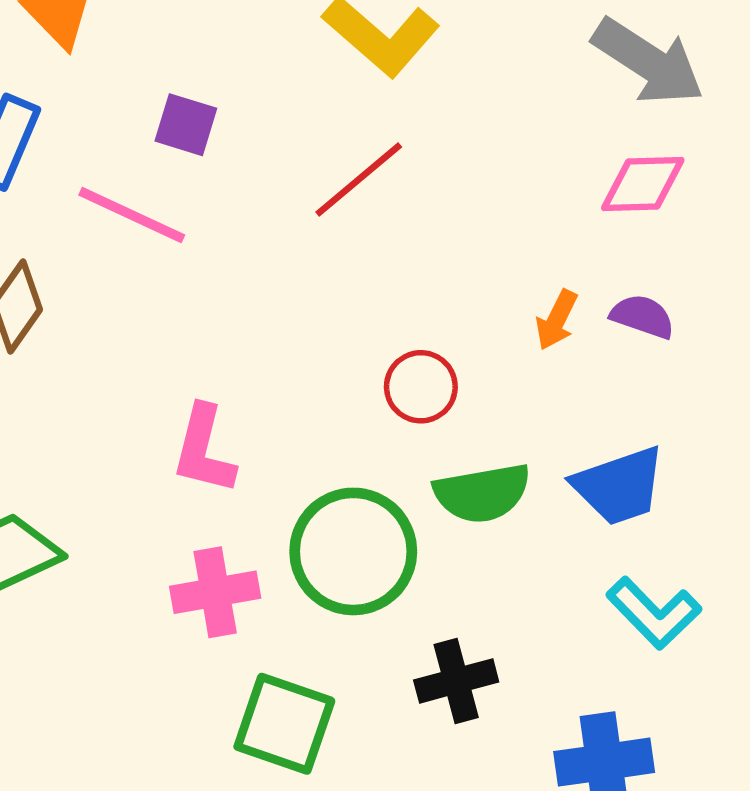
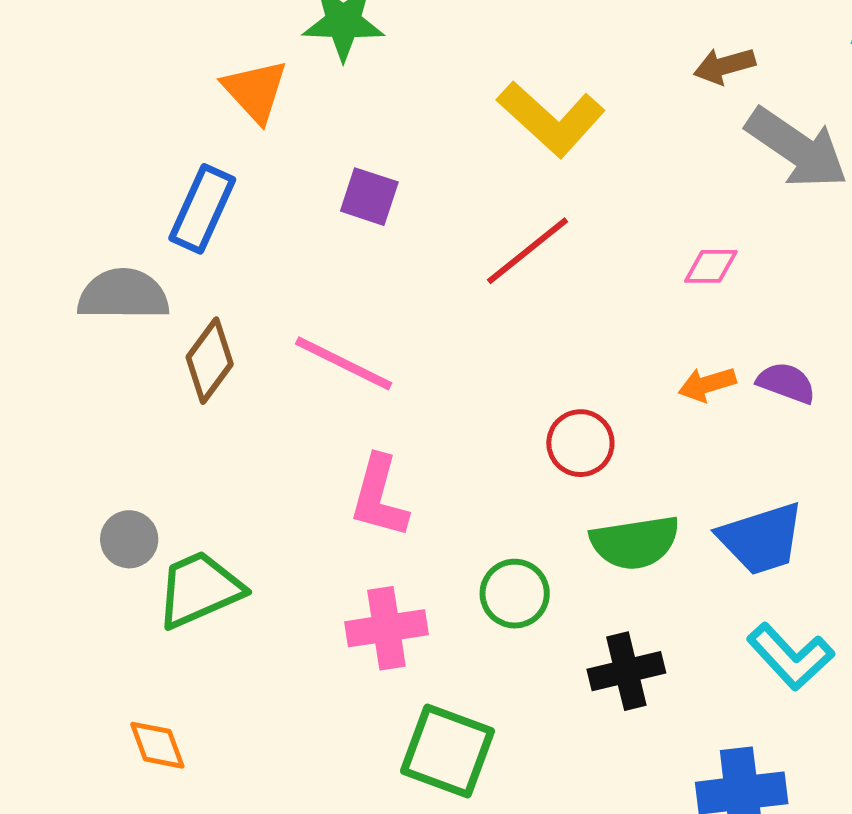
pink diamond: (643, 184) -> (711, 266), moved, size x0.7
pink line: (132, 215) -> (344, 363), moved
orange arrow: (557, 320) -> (707, 384), turned 46
green circle: (353, 551) -> (515, 594), size x0.6
black cross: (456, 681) -> (626, 671), moved

